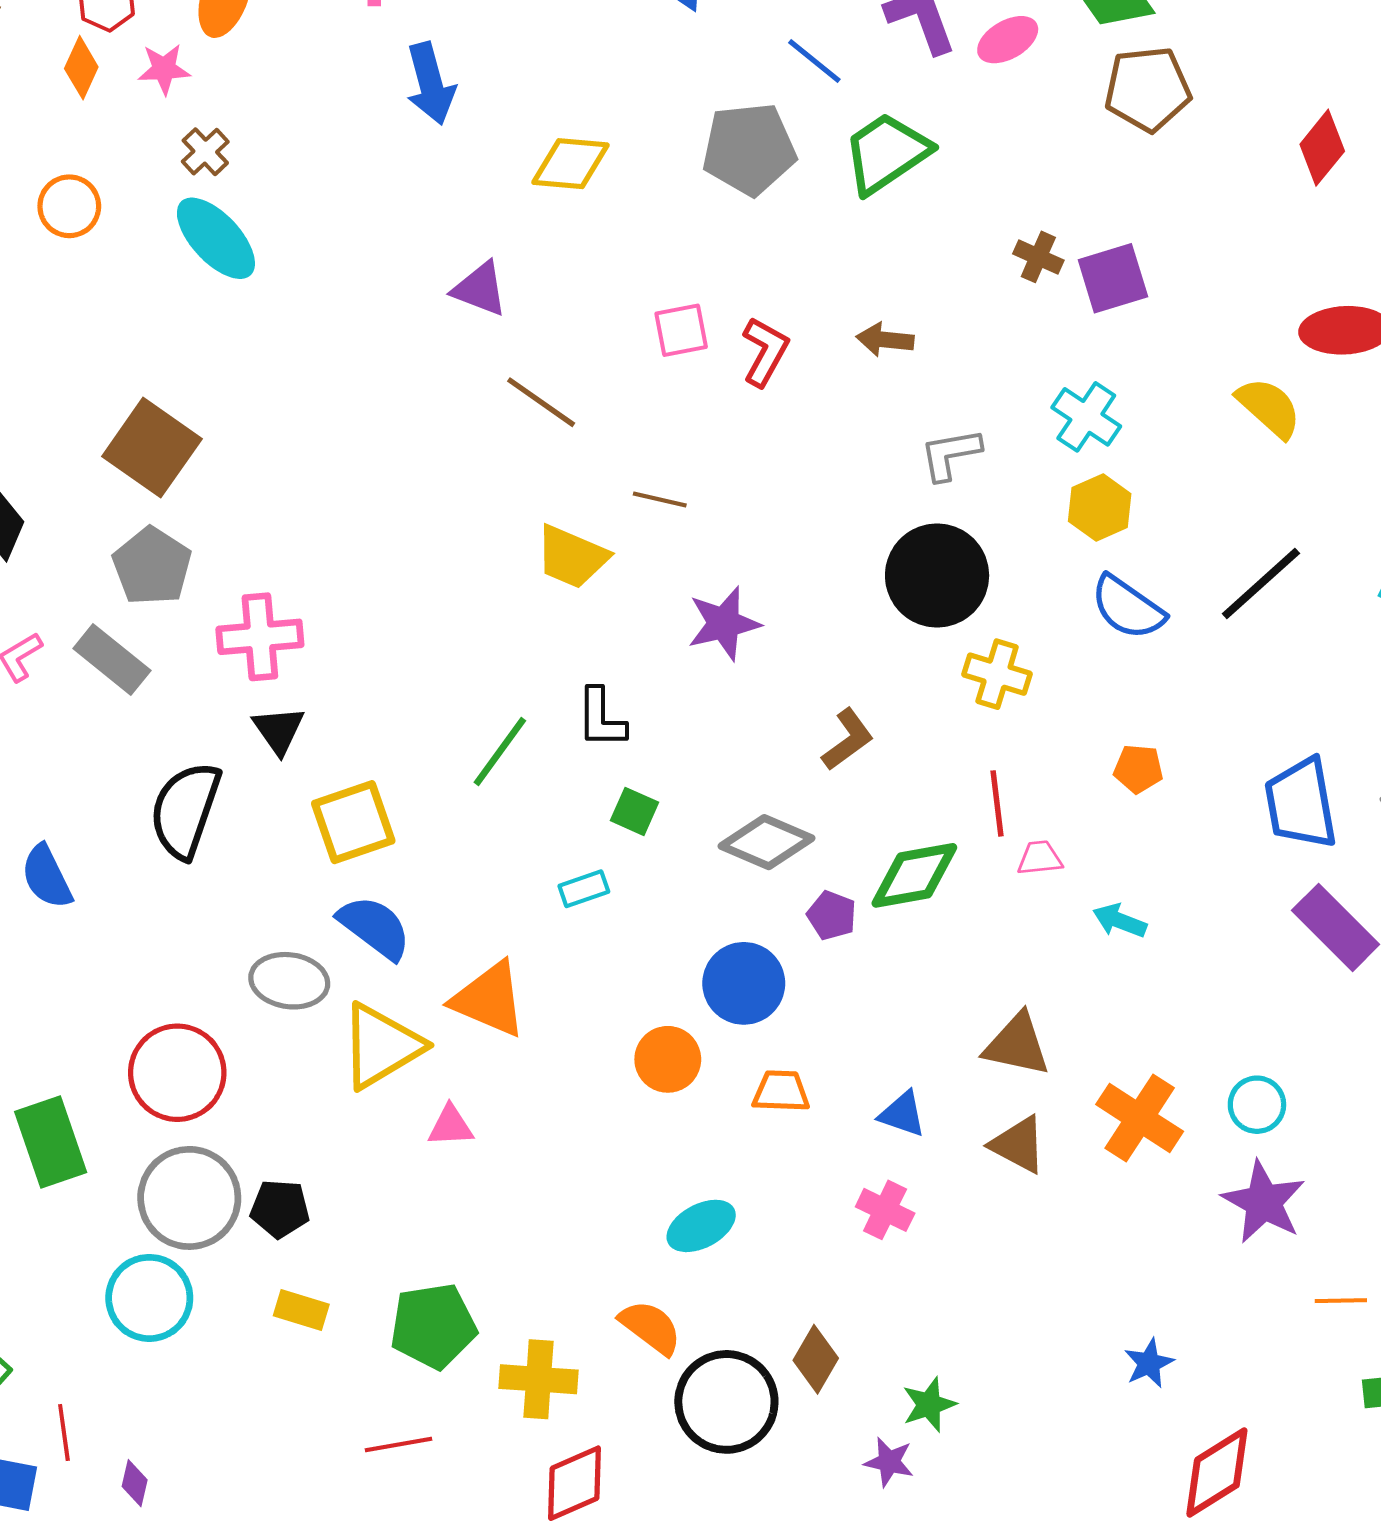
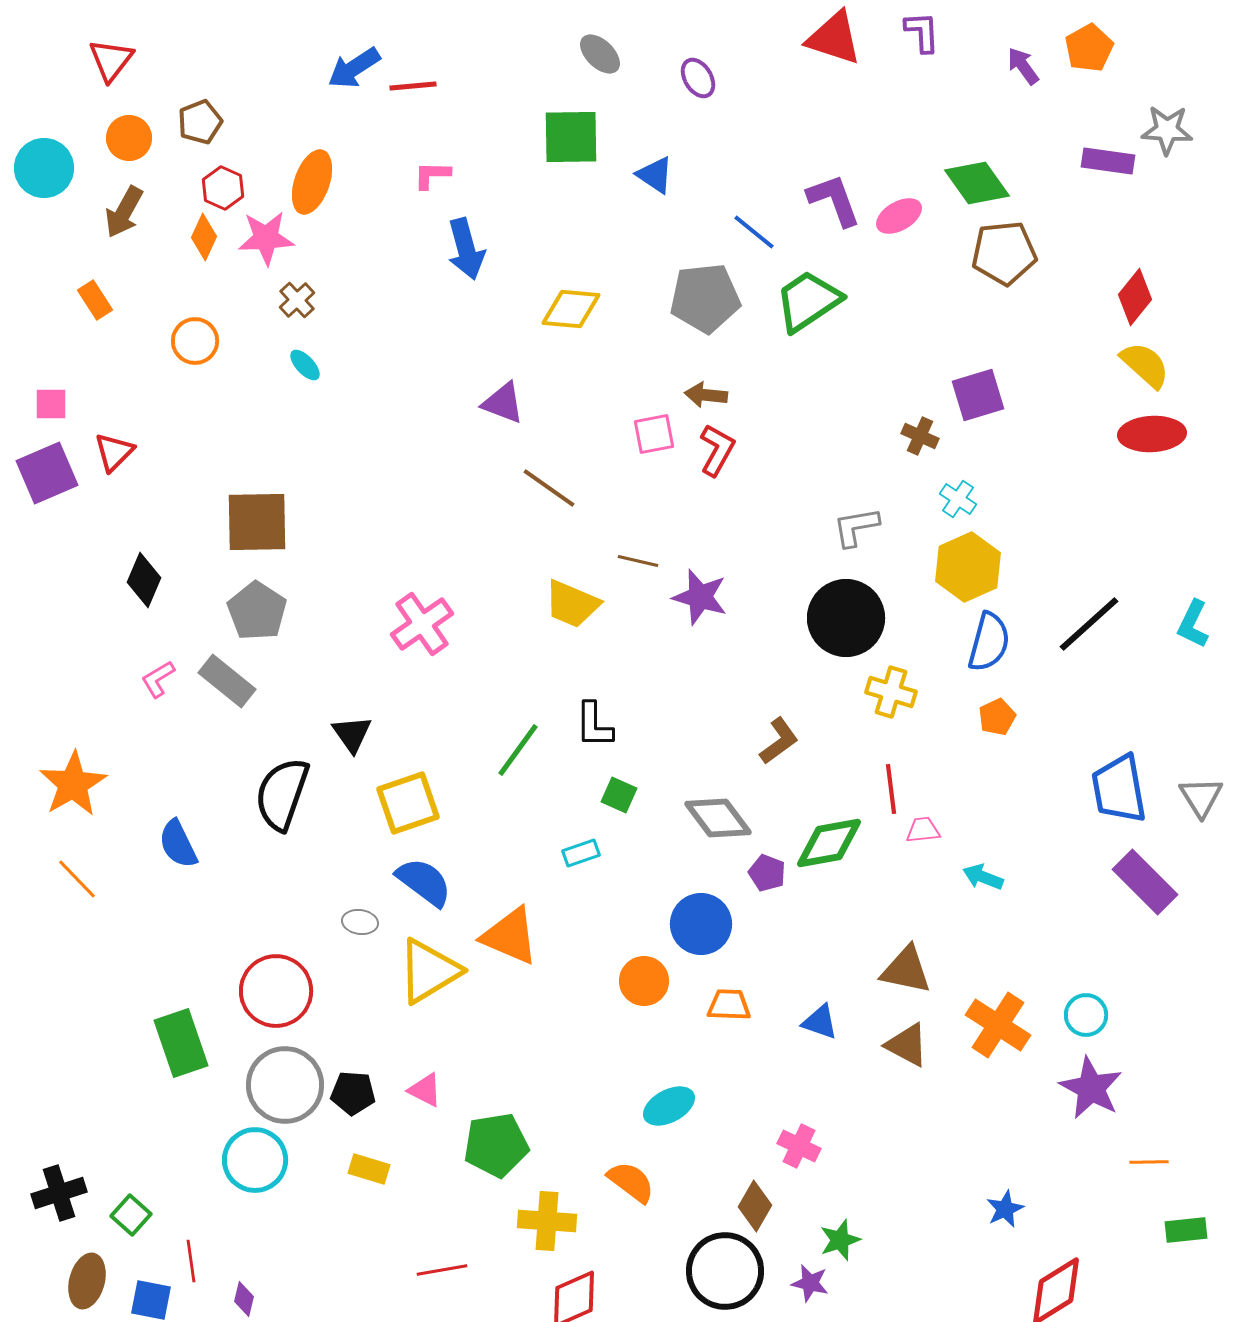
pink star: (164, 69) -> (266, 238), size x1.4
cyan ellipse: (216, 238) -> (305, 365), size x0.5
brown cross: (1038, 257) -> (920, 436), moved
brown arrow: (885, 340) -> (706, 395), moved
yellow semicircle: (1269, 408) -> (1145, 365), moved
cyan cross: (1086, 417) -> (958, 499), size x0.7
brown square: (152, 448) -> (257, 522), turned -36
yellow hexagon: (1100, 508) -> (968, 567), size x1.4
blue semicircle: (1128, 607) -> (989, 642), turned -110
purple star: (724, 623) -> (700, 597), moved, turned 30
pink cross: (260, 637) -> (422, 624), moved, turned -30
orange pentagon: (1138, 769) -> (997, 717), moved, turned -30
gray diamond: (766, 842) -> (718, 818), turned 30
gray ellipse: (289, 981) -> (360, 922), size x0.6
pink triangle: (451, 1126) -> (425, 1090), moved, turned 30
pink cross: (885, 1210) -> (799, 1146), moved
green pentagon: (433, 1326) -> (496, 1145), moved
black circle: (726, 1402) -> (725, 1271), moved

